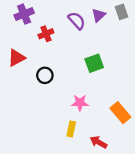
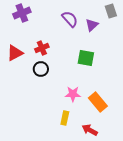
purple triangle: (99, 15) -> (92, 25), moved
red cross: (46, 34) -> (42, 48), moved
green square: (94, 63) -> (86, 58), turned 30
orange rectangle: (120, 113) -> (98, 102), moved

